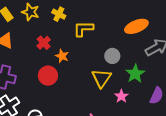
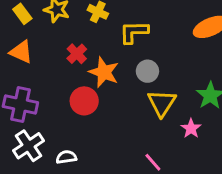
orange star: (62, 56) -> (104, 72), size x1.5
gray circle: (112, 56) -> (147, 71), moved

